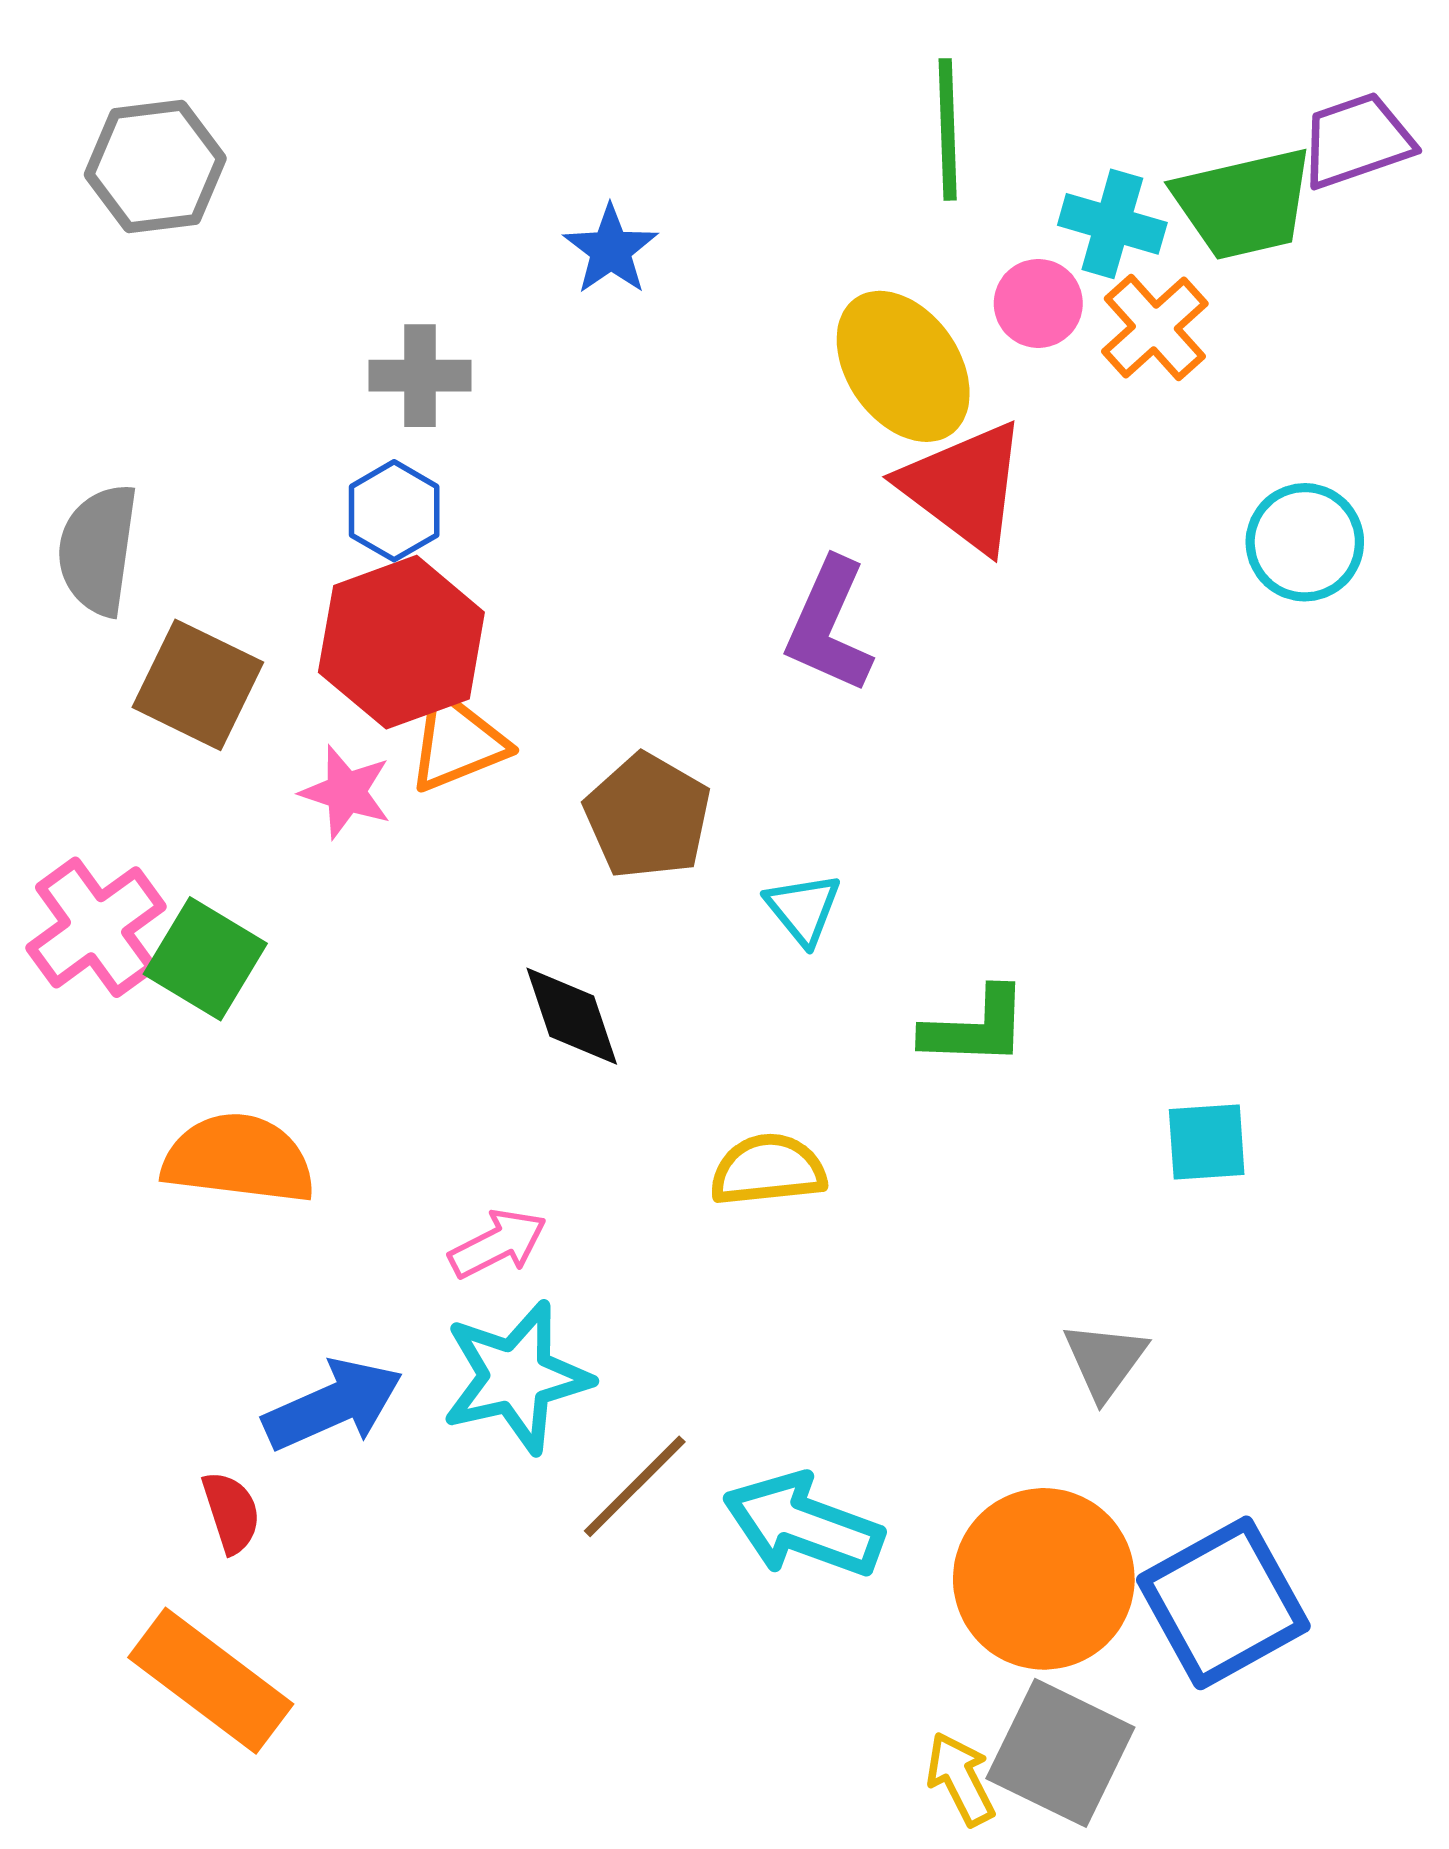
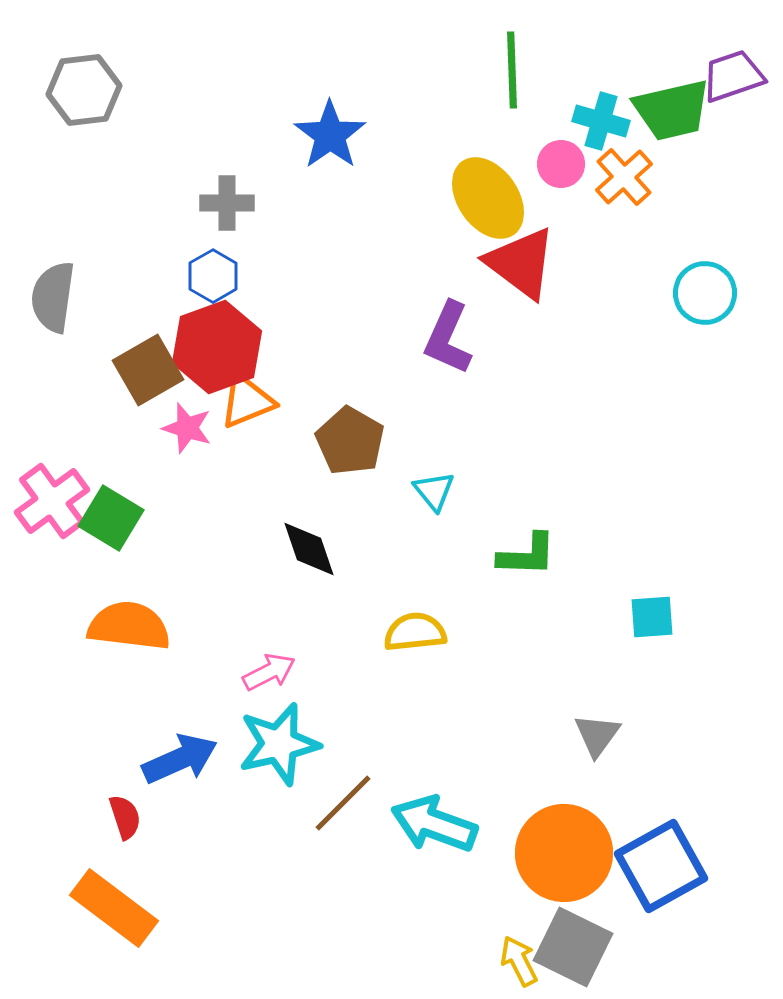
blue star: (611, 250) -> (330, 135), size x1.4
brown square: (198, 685) -> (148, 370), moved, turned 34

